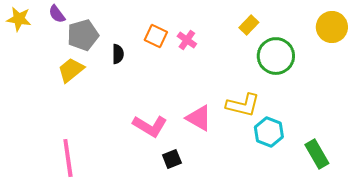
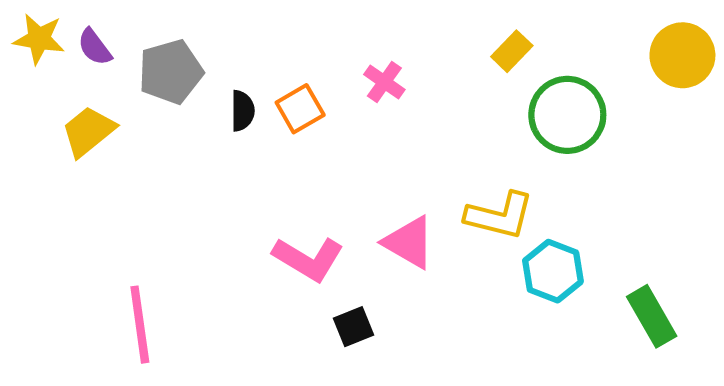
purple semicircle: (57, 14) -> (95, 47), moved
orange square: (156, 36) -> (300, 109), moved, turned 35
yellow trapezoid: (71, 70) -> (88, 131), moved

